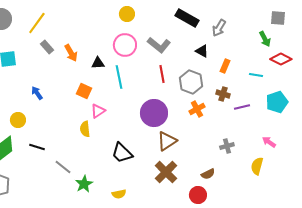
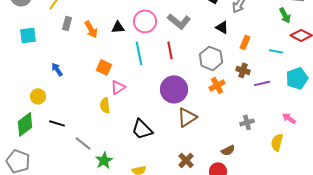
gray rectangle: (47, 47) -> (67, 23), turned 56
black triangle: (98, 63) -> (118, 27), moved
red line: (162, 74) -> (170, 50), moved
brown cross: (166, 172) -> (186, 160), moved, size x0.7

